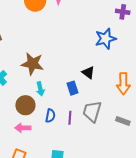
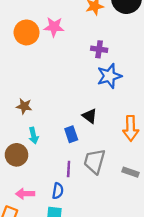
purple cross: (123, 12) -> (99, 49), moved
brown star: (32, 64) -> (24, 106), size x0.6
blue semicircle: (50, 116) -> (58, 191), moved
pink arrow: (23, 128) -> (25, 194), moved

